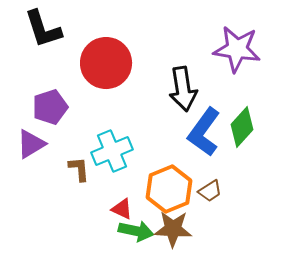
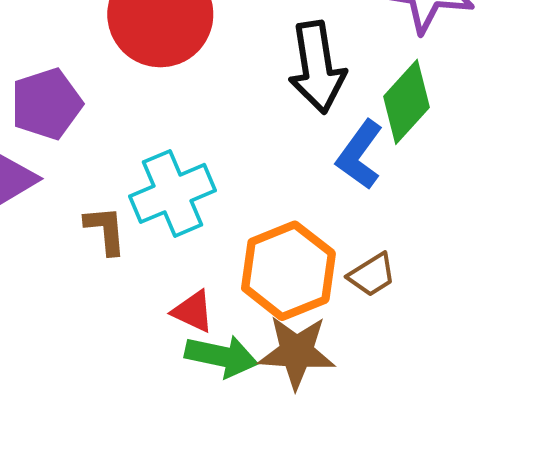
green diamond: (242, 127) -> (406, 102), moved
blue L-shape: (204, 132) -> (360, 155), size x0.7

